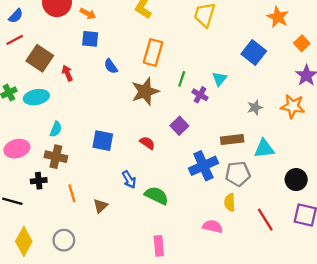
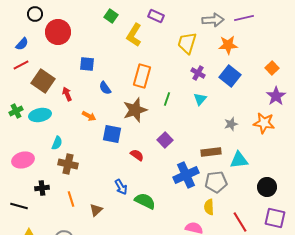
orange arrow: (88, 14) -> (89, 116), moved
orange star: (278, 17) -> (228, 45), moved, turned -30
purple cross: (200, 95) -> (198, 73), moved
blue square: (103, 141) -> (112, 134), moved
brown cross: (56, 157) -> (68, 164), moved

